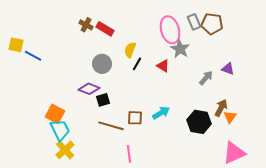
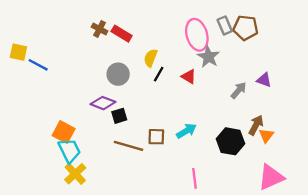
pink line: (129, 154) -> (195, 178), moved

